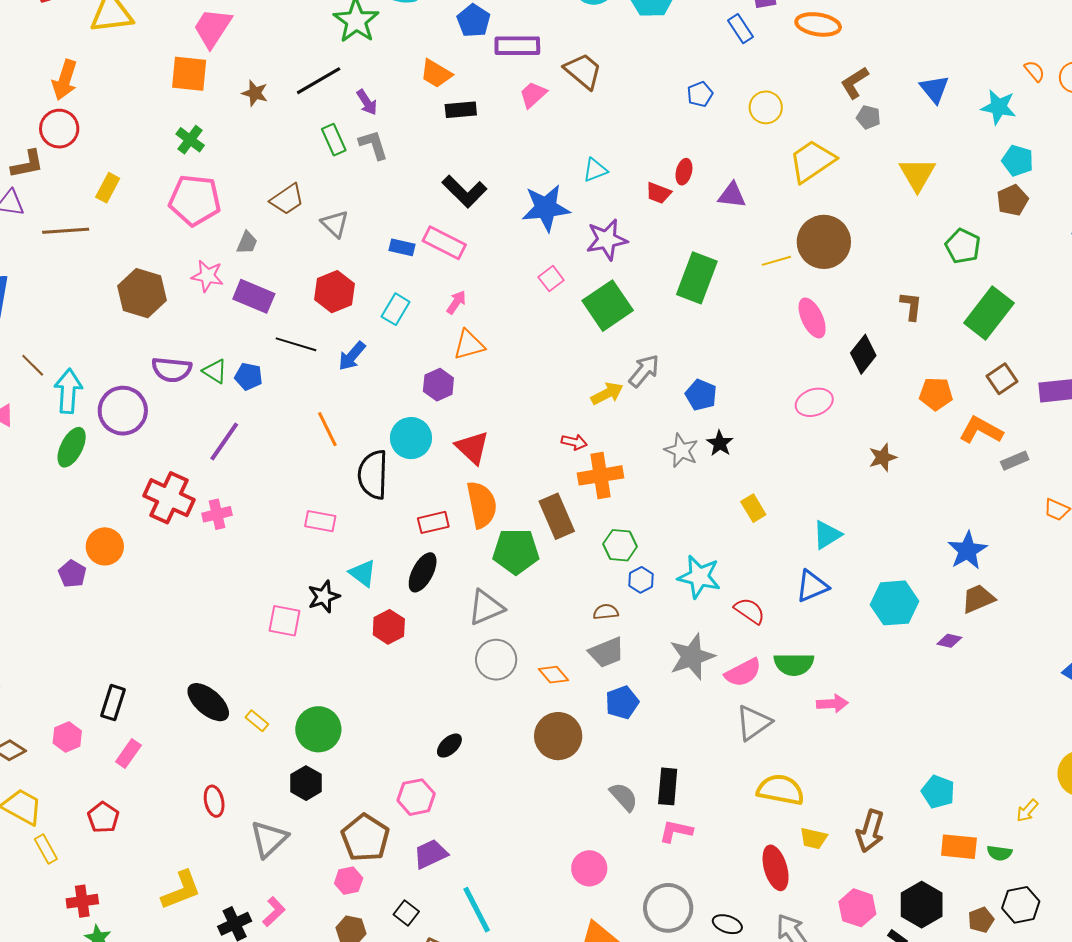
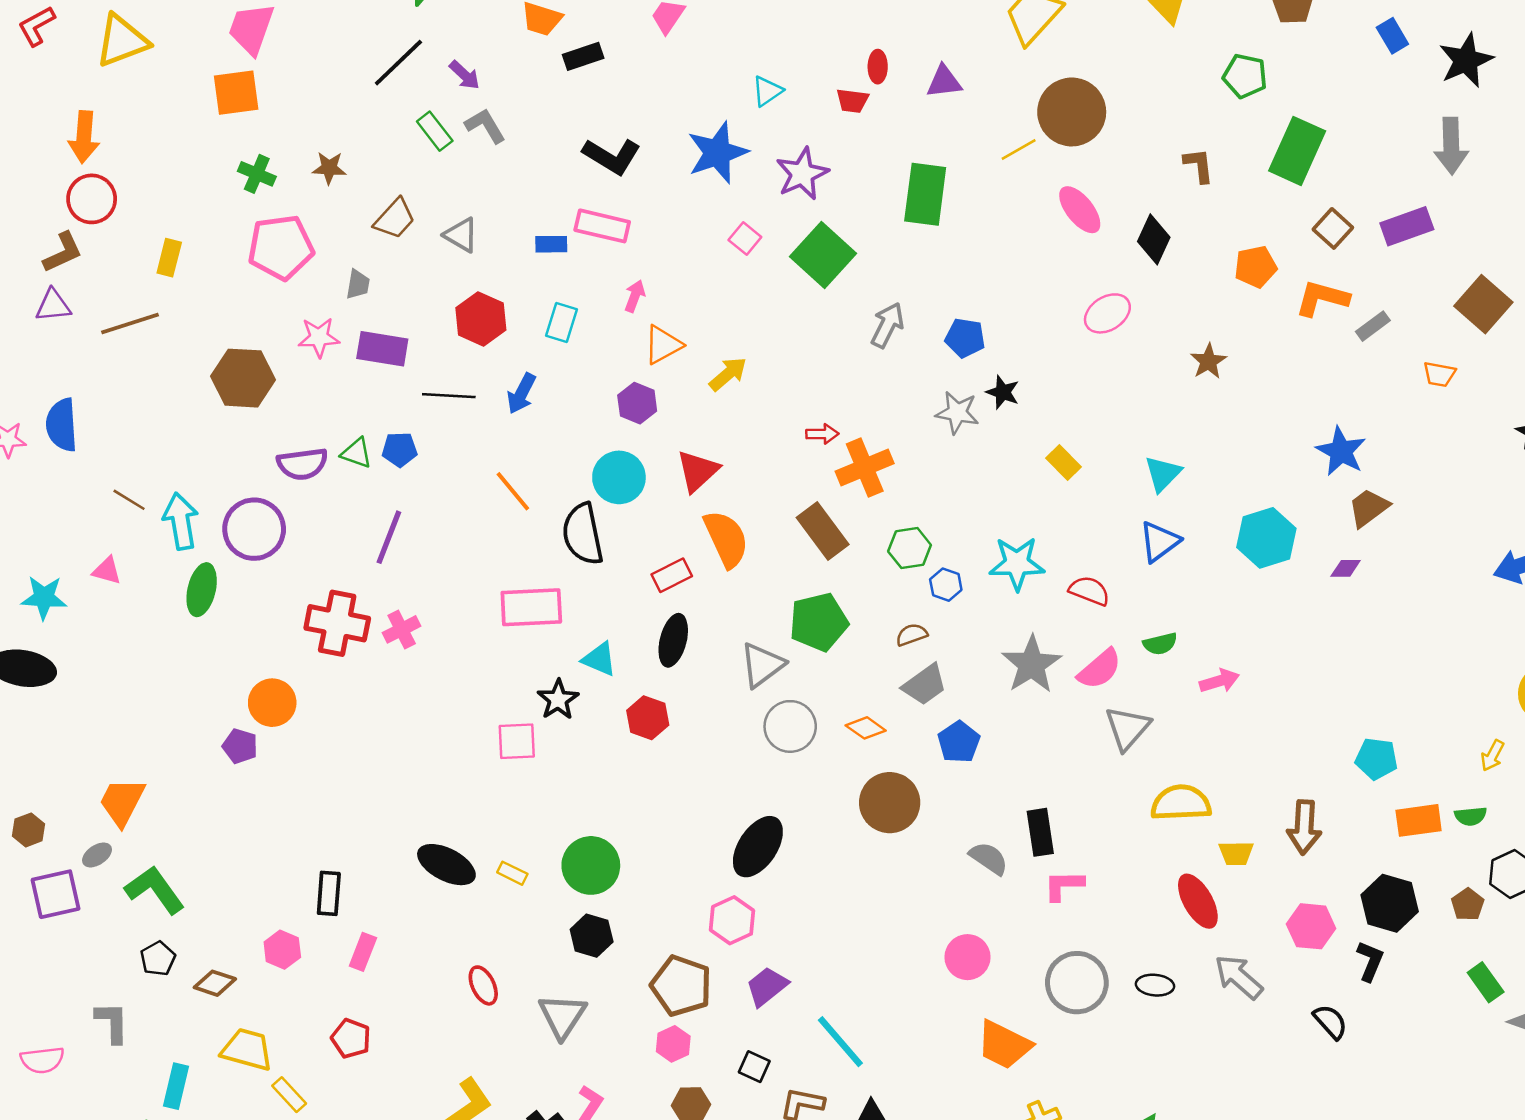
brown star: (255, 93) -> (329, 168), moved
yellow arrow: (607, 394) -> (728, 374), moved
red triangle: (472, 448) -> (698, 471), turned 48
pink rectangle: (320, 521) -> (531, 607), size x1.6
green pentagon: (516, 551) -> (819, 622), moved
green semicircle: (794, 664) -> (1160, 644), size x0.7
black ellipse: (449, 746) -> (758, 847), size x1.8

